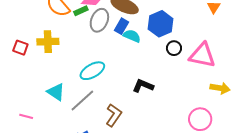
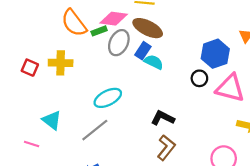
blue hexagon: (160, 24) -> (215, 54), moved
cyan triangle: (56, 92) -> (52, 120), moved
brown L-shape: (114, 115) -> (166, 148), moved

